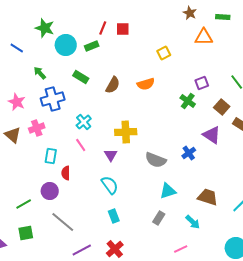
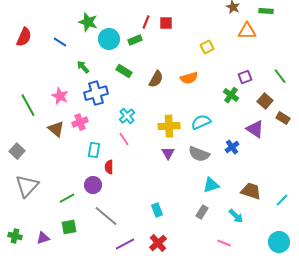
purple triangle: (111, 155) -> (168, 153), moved
cyan semicircle: (110, 185) -> (201, 122), moved, turned -78
pink line: (181, 249) -> (224, 243), turned 48

